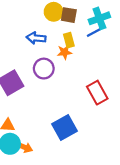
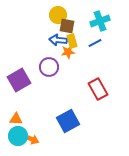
brown square: (69, 15) -> (67, 26), moved
blue line: (94, 33) -> (95, 43), moved
blue arrow: (36, 38) -> (58, 40), moved

